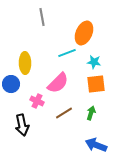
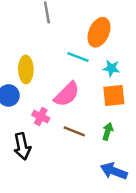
cyan line: (67, 53) -> (78, 57), turned 42
brown line: (64, 113) -> (74, 131), turned 54

